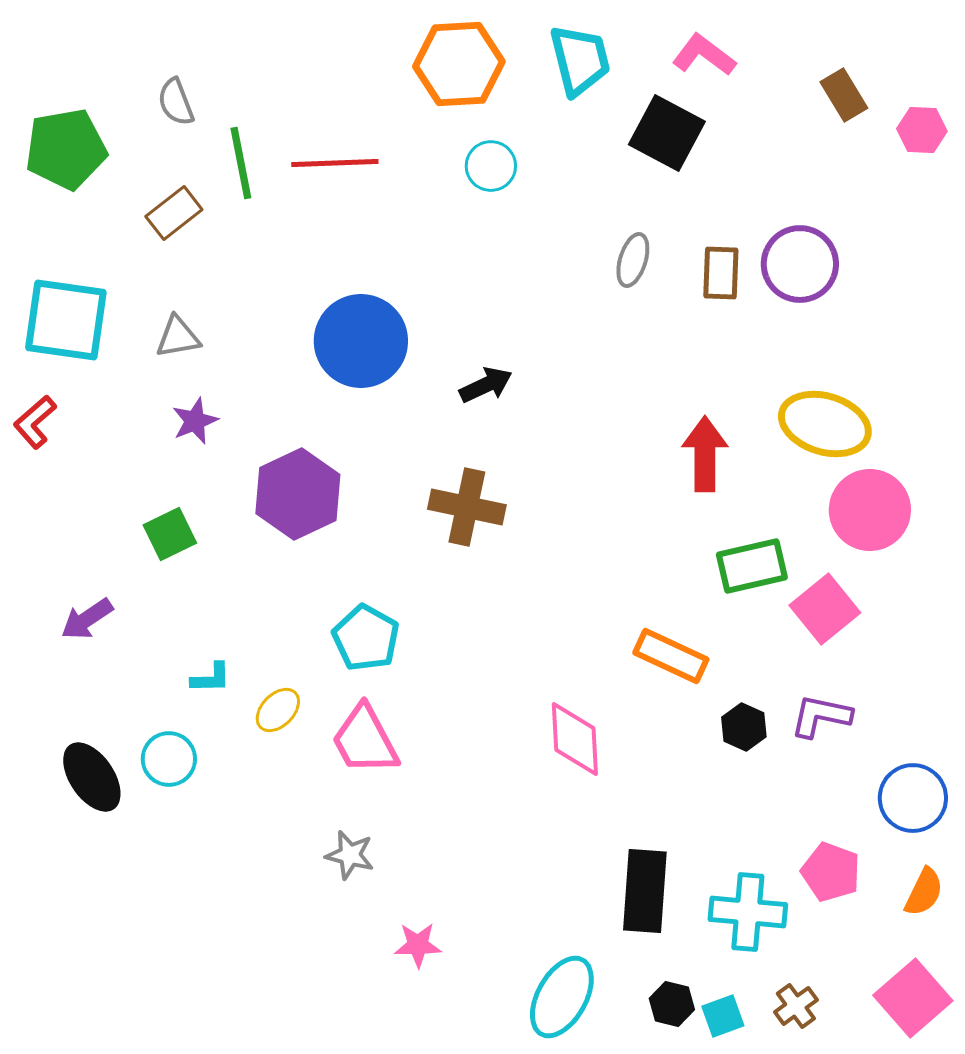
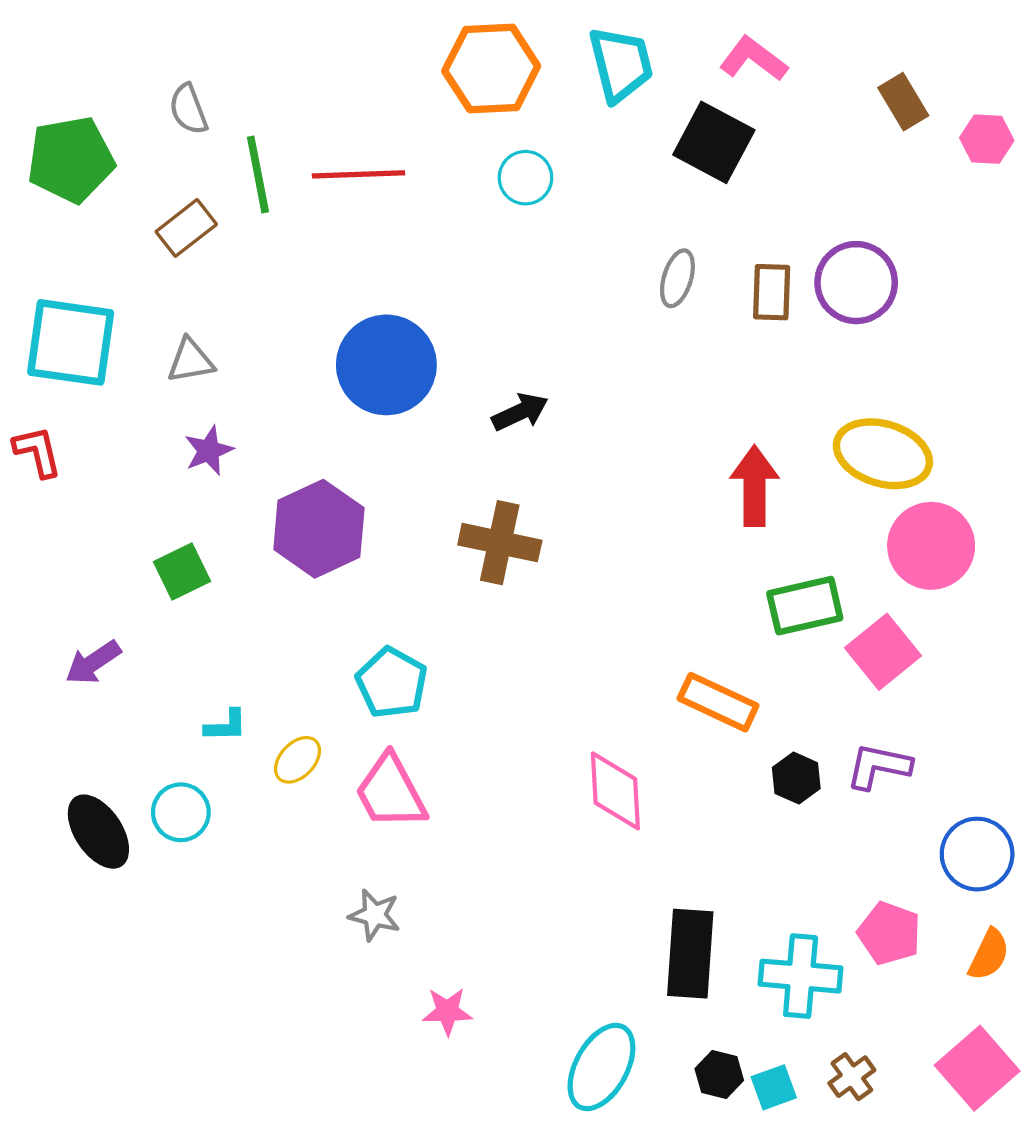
red L-shape: (35, 422) -> (37, 452), turned 118

